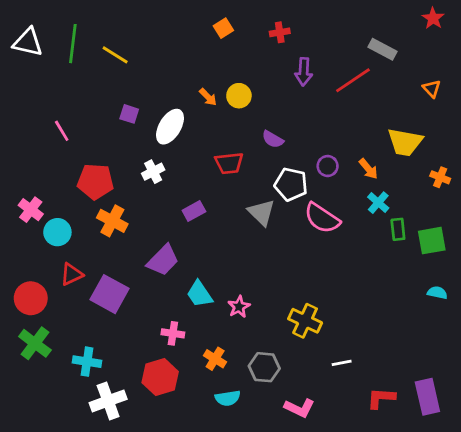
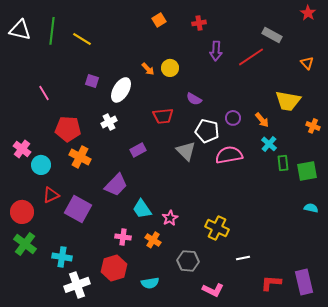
pink semicircle: (322, 218) -> (229, 155), turned 136
orange cross: (215, 359) -> (153, 240), moved
cyan semicircle: (228, 398) -> (150, 283), moved

